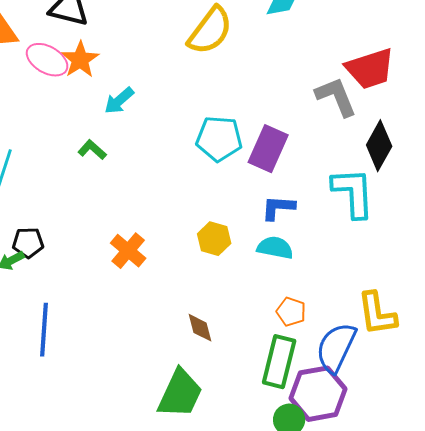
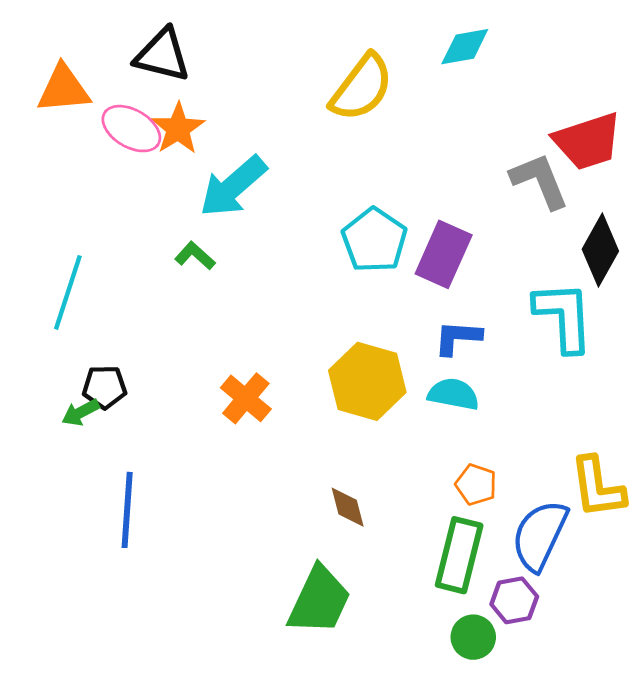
cyan arrow: (119, 101) -> (233, 186), size x1.6
cyan pentagon: (219, 139) -> (374, 240), turned 30
yellow hexagon: (214, 239) -> (367, 381), size x1.6
purple hexagon: (318, 394) -> (514, 600), size x0.6

